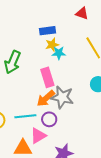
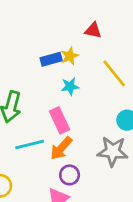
yellow star: (52, 45) -> (70, 56), moved
gray star: (62, 97) -> (113, 151), moved
cyan line: (25, 116) -> (30, 145), moved

